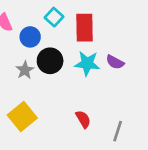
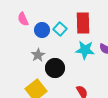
cyan square: (54, 17) -> (60, 29), moved
black circle: (50, 61) -> (55, 68), moved

